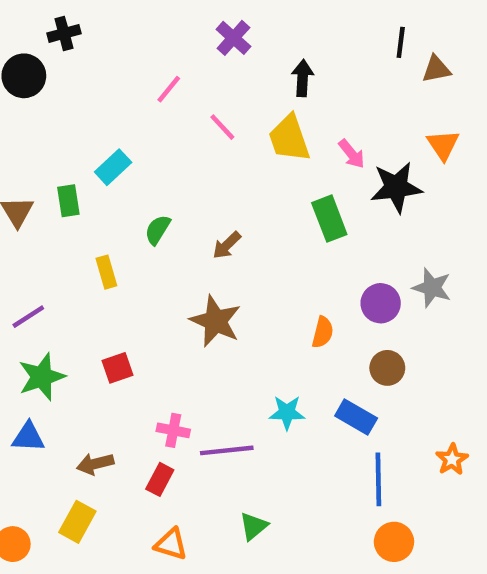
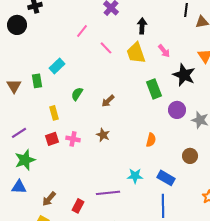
pink arrow: (352, 154) -> (164, 51), moved
black star: (396, 187) -> (184, 75), turned 30
purple circle: (381, 303) -> (177, 110), moved
brown star: (216, 321) -> (103, 135), size x0.6
red square: (117, 368) -> (52, 139), moved
brown circle: (387, 368) -> (190, 156), moved
pink cross: (173, 430) -> (73, 139), moved
brown arrow: (95, 464) -> (49, 199), turned -35
blue line: (378, 479) -> (163, 206), moved

